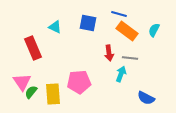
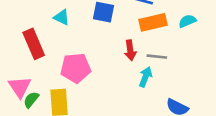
cyan semicircle: (154, 30) -> (187, 21), turned 40
orange rectangle: (127, 31) -> (153, 22), turned -50
pink pentagon: (79, 82) -> (76, 68), moved

